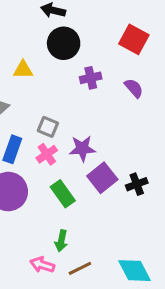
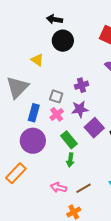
yellow triangle: (23, 70) -> (37, 60), turned 40
purple cross: (91, 78) -> (82, 85), moved
green arrow: (61, 241) -> (70, 160), moved

